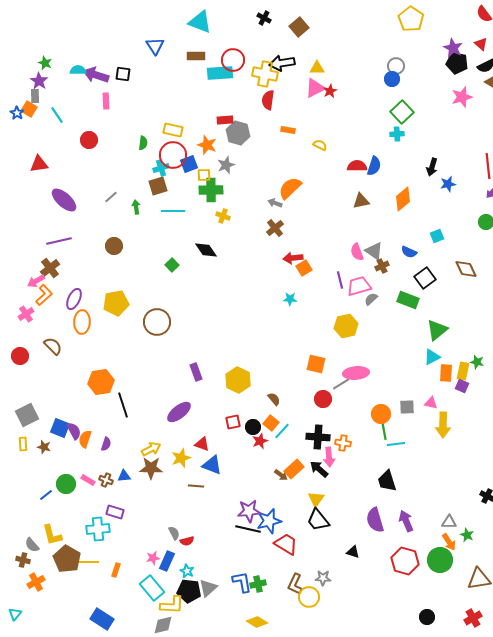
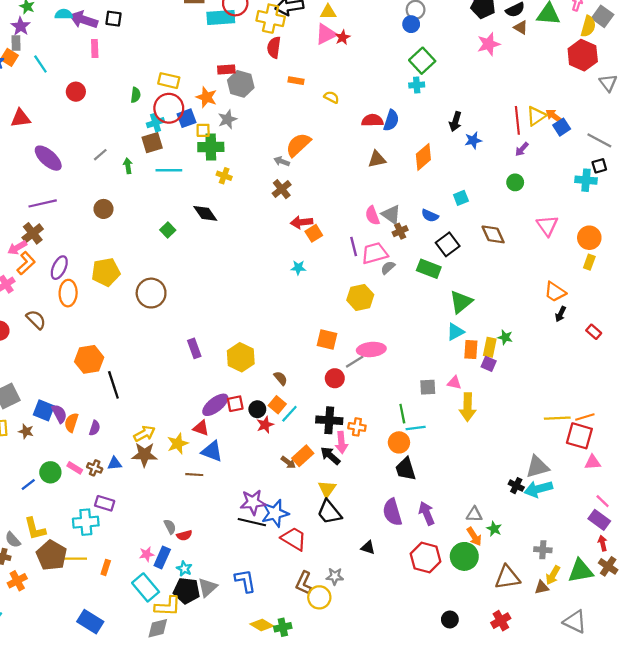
purple ellipse: (179, 412) -> (215, 405), moved
orange circle: (381, 414) -> (399, 442), moved
green cross: (258, 584) -> (283, 627), moved

